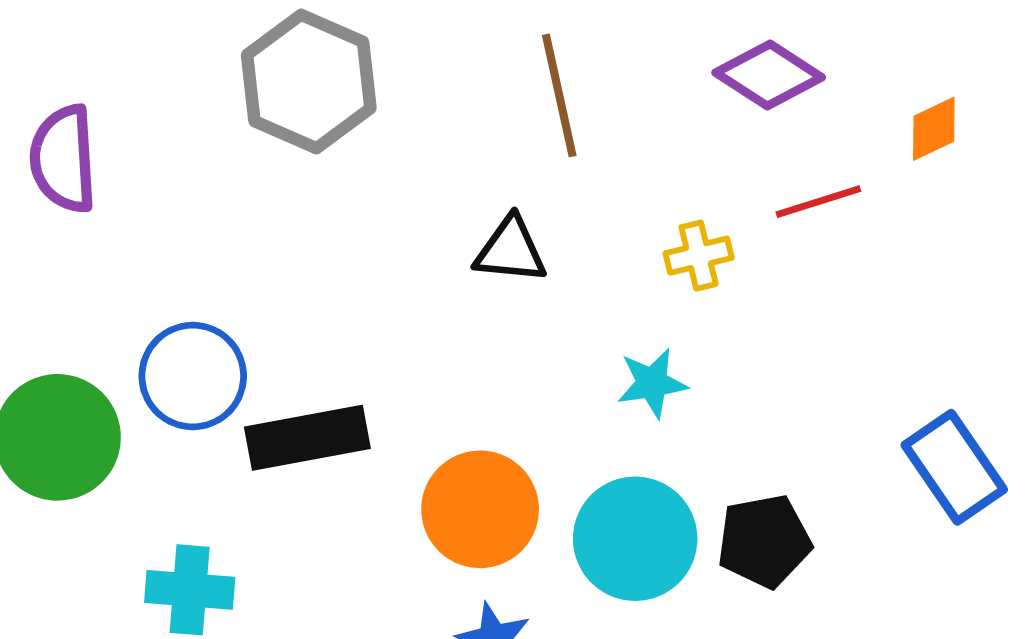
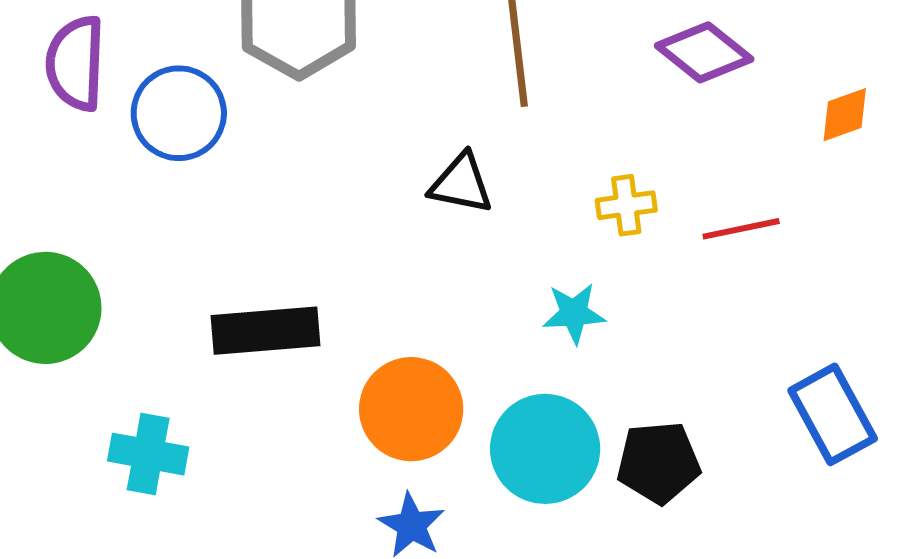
red line: (818, 202) -> (741, 229), moved
blue circle: (193, 376) -> (179, 113), moved

